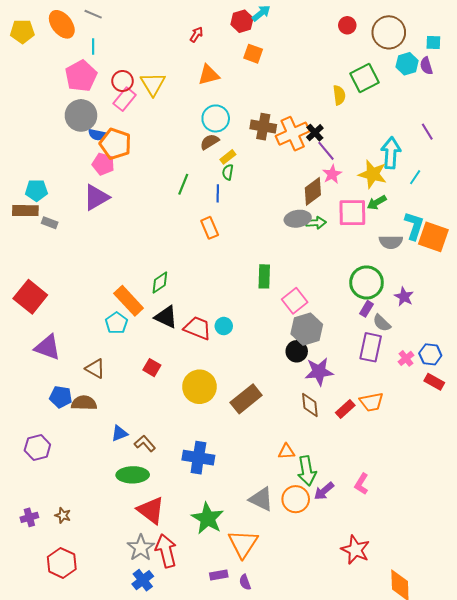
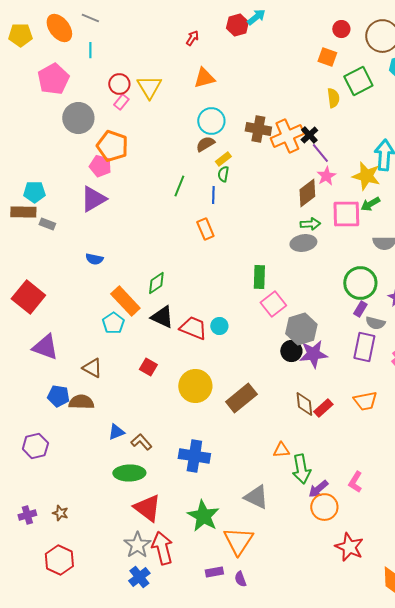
orange square: (253, 54) -> (327, 57), moved
pink pentagon: (81, 76) -> (53, 79), moved
pink rectangle: (125, 99) -> (121, 102), size x0.7
blue semicircle: (97, 135) -> (94, 259), moved
gray ellipse: (298, 219) -> (303, 243), moved
pink square: (295, 301) -> (273, 304), moved
gray semicircle: (382, 323) -> (375, 323), turned -30
purple star: (319, 372) -> (313, 354), moved
red rectangle: (345, 409) -> (323, 408), moved
orange circle: (296, 499) -> (324, 507), moved

